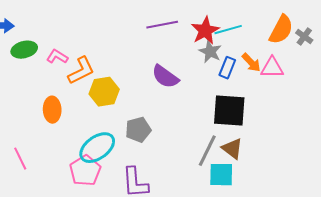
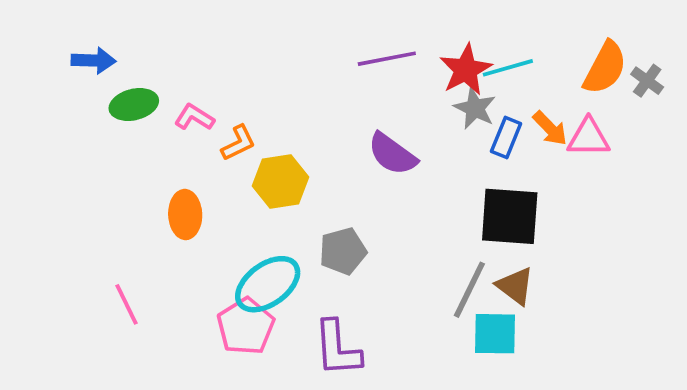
orange L-shape: (81, 71) -> (238, 143), size x0.7

